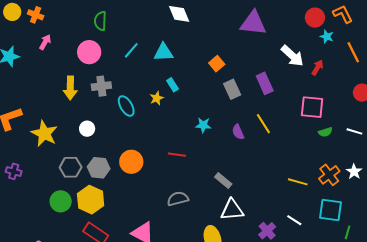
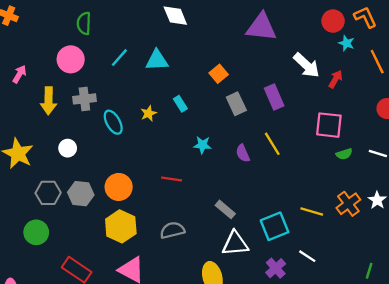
pink arrow: (45, 42) -> (19, 74), moved
cyan rectangle: (172, 85) -> (180, 104), moved
yellow hexagon: (91, 200) -> (121, 226), moved
cyan square: (330, 210) -> (275, 226), moved, turned -30

